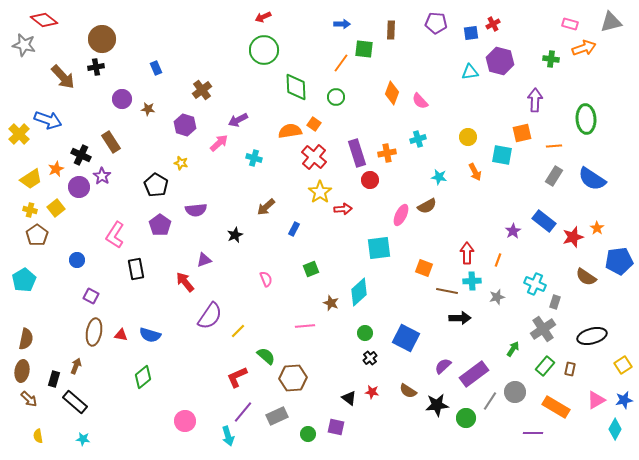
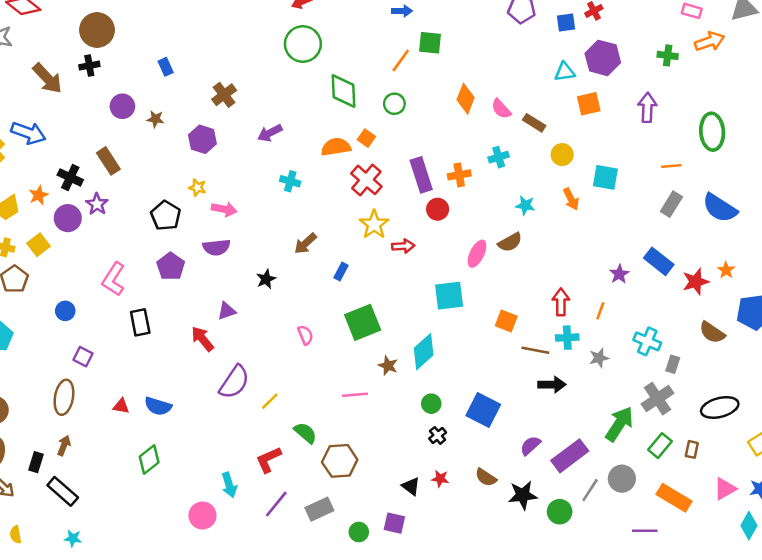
brown rectangle: (391, 30) -> (534, 123), moved, turned -60
orange square: (522, 133) -> (589, 104), moved
pink arrow: (219, 143) -> (224, 209), moved, turned 54
green square: (311, 269) -> (363, 322), size x1.8
brown ellipse: (94, 332) -> (64, 397), moved
green arrow: (513, 349) -> (619, 424), size x1.8
cyan arrow: (228, 436) -> (229, 485), moved

